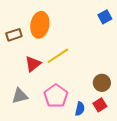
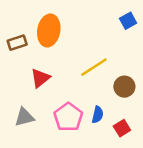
yellow line: (58, 56) -> (94, 67), moved
brown circle: (102, 83) -> (124, 87), moved
blue semicircle: (80, 109) -> (98, 115), moved

